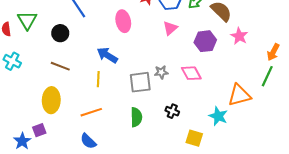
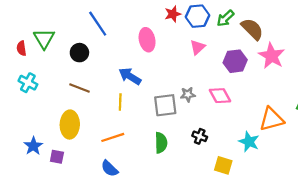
pink star: (239, 36) -> (272, 56), size x1.4
purple square: (39, 130) -> (57, 157), turned 32
blue star: (22, 141) -> (33, 146), moved

